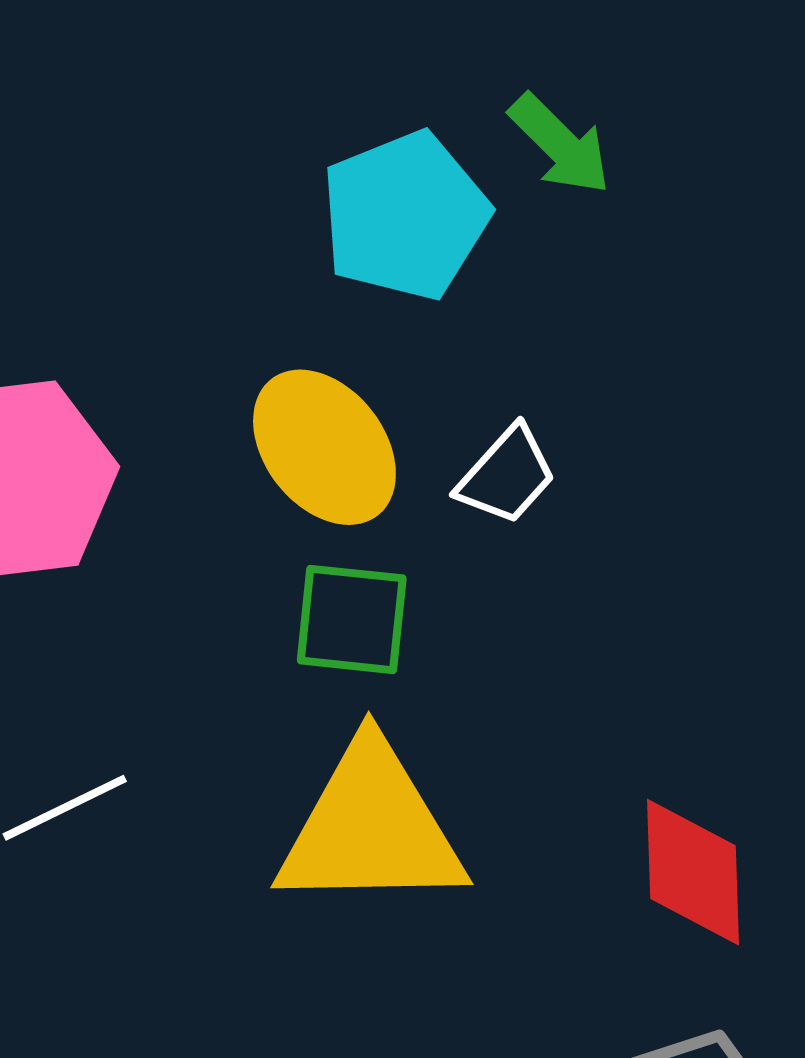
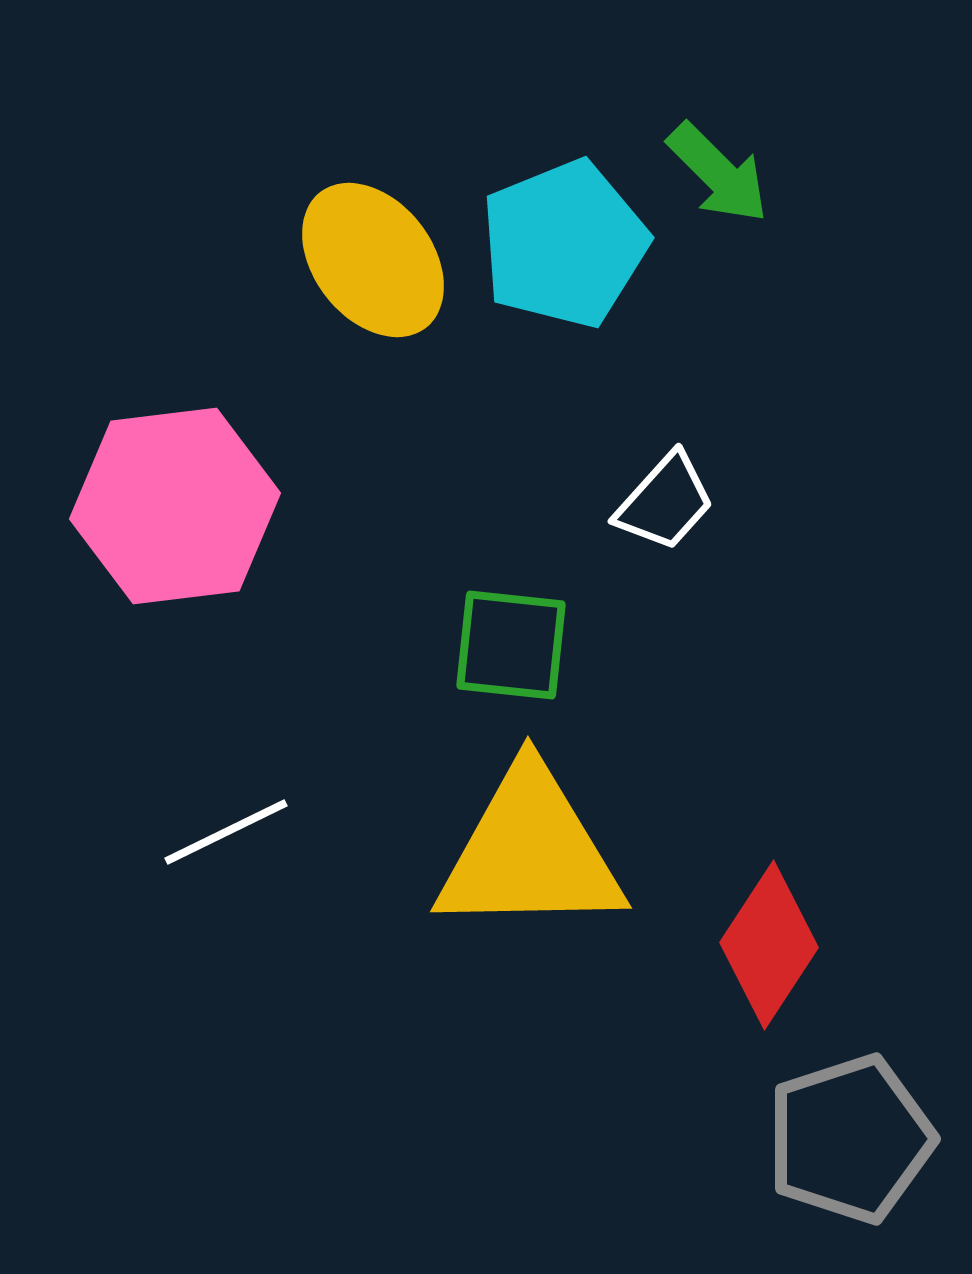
yellow ellipse: (324, 447) -> (373, 260), moved
red diamond: (693, 872) -> (769, 945), moved, turned 35

